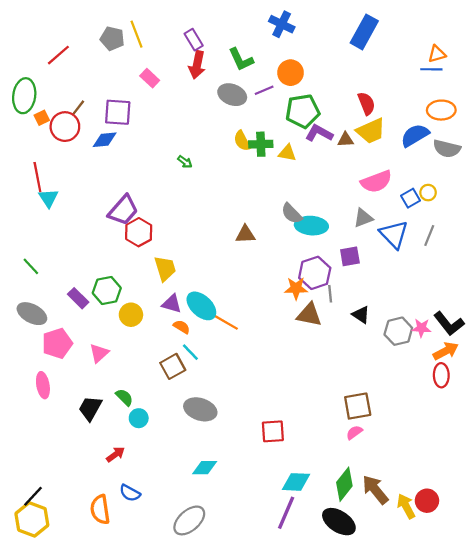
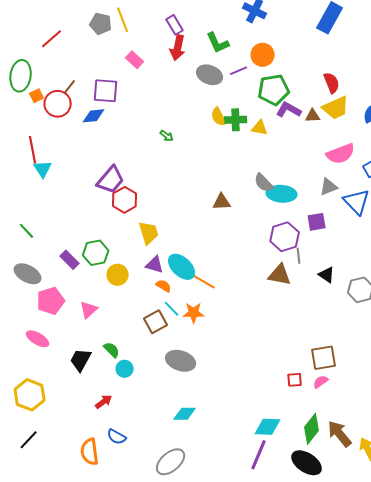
orange star: (296, 288) -> (194, 313), moved
pink ellipse: (43, 385) -> (38, 339), turned -50
red square: (273, 431) -> (295, 380), moved, size x0.7
yellow hexagon: (32, 519) -> (30, 395), moved

